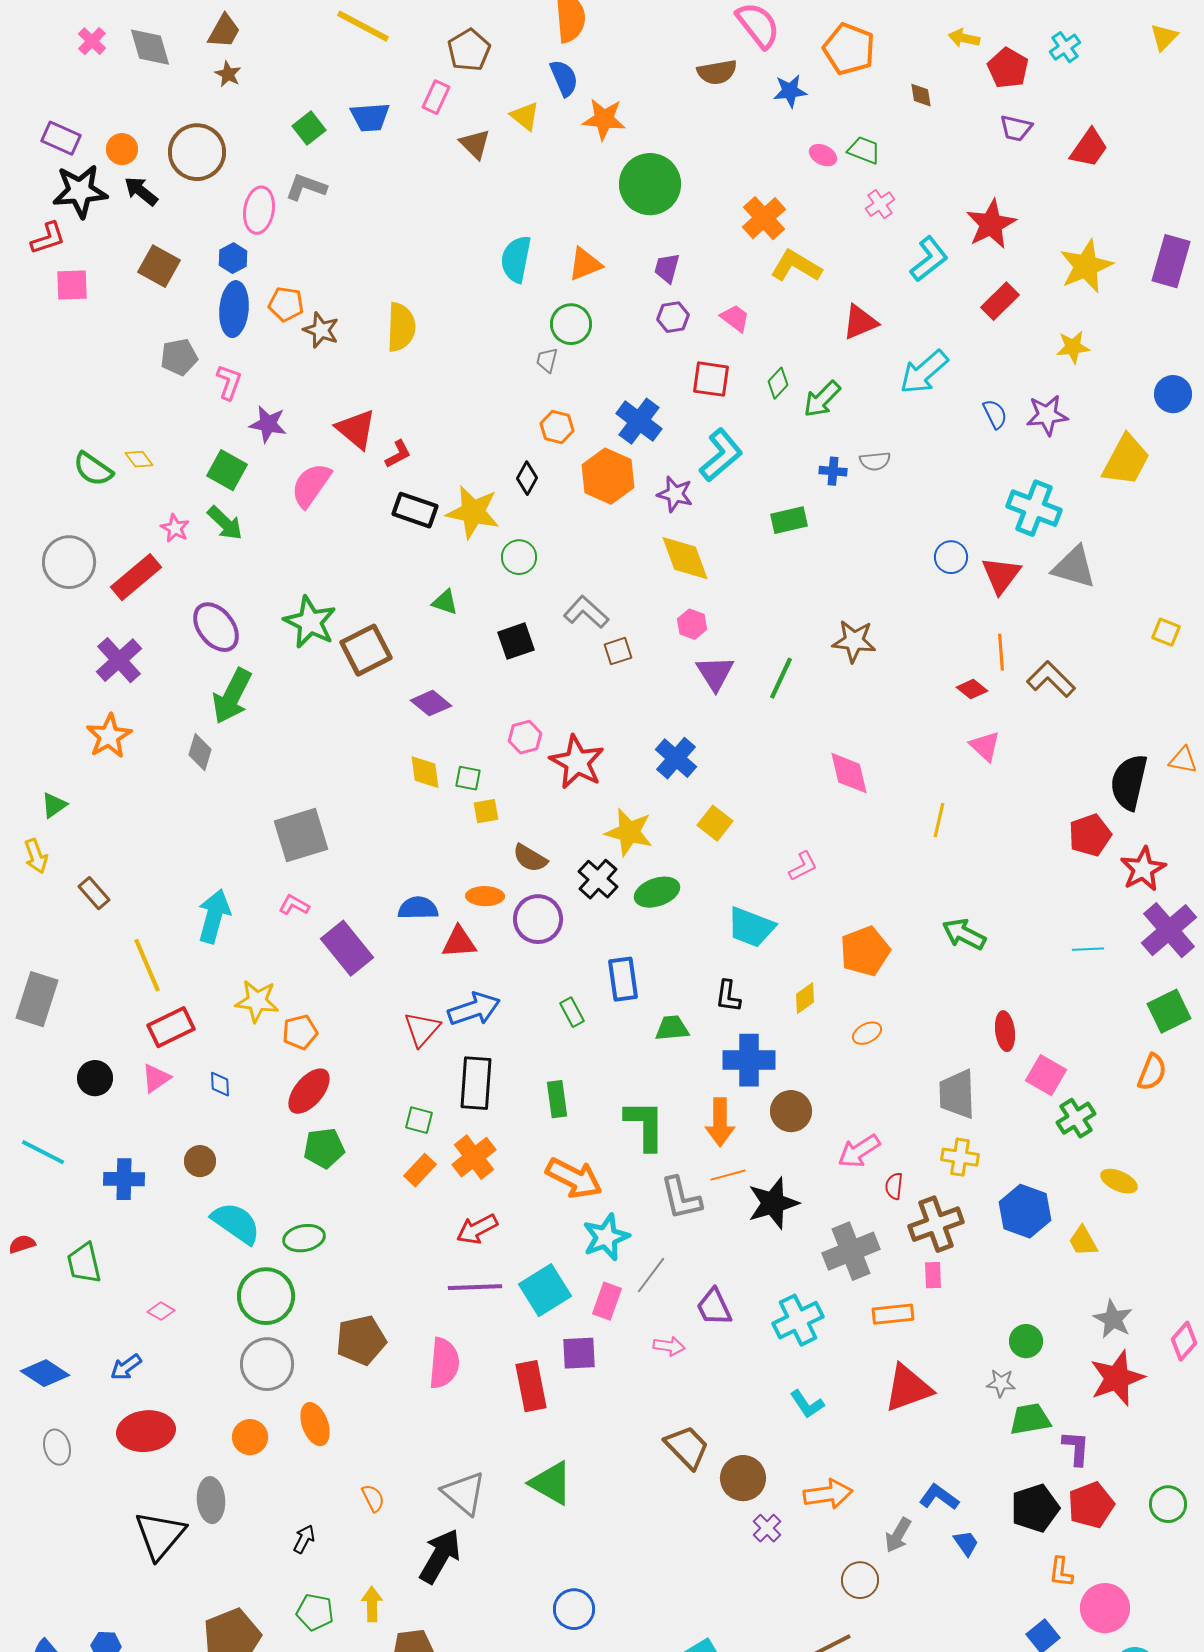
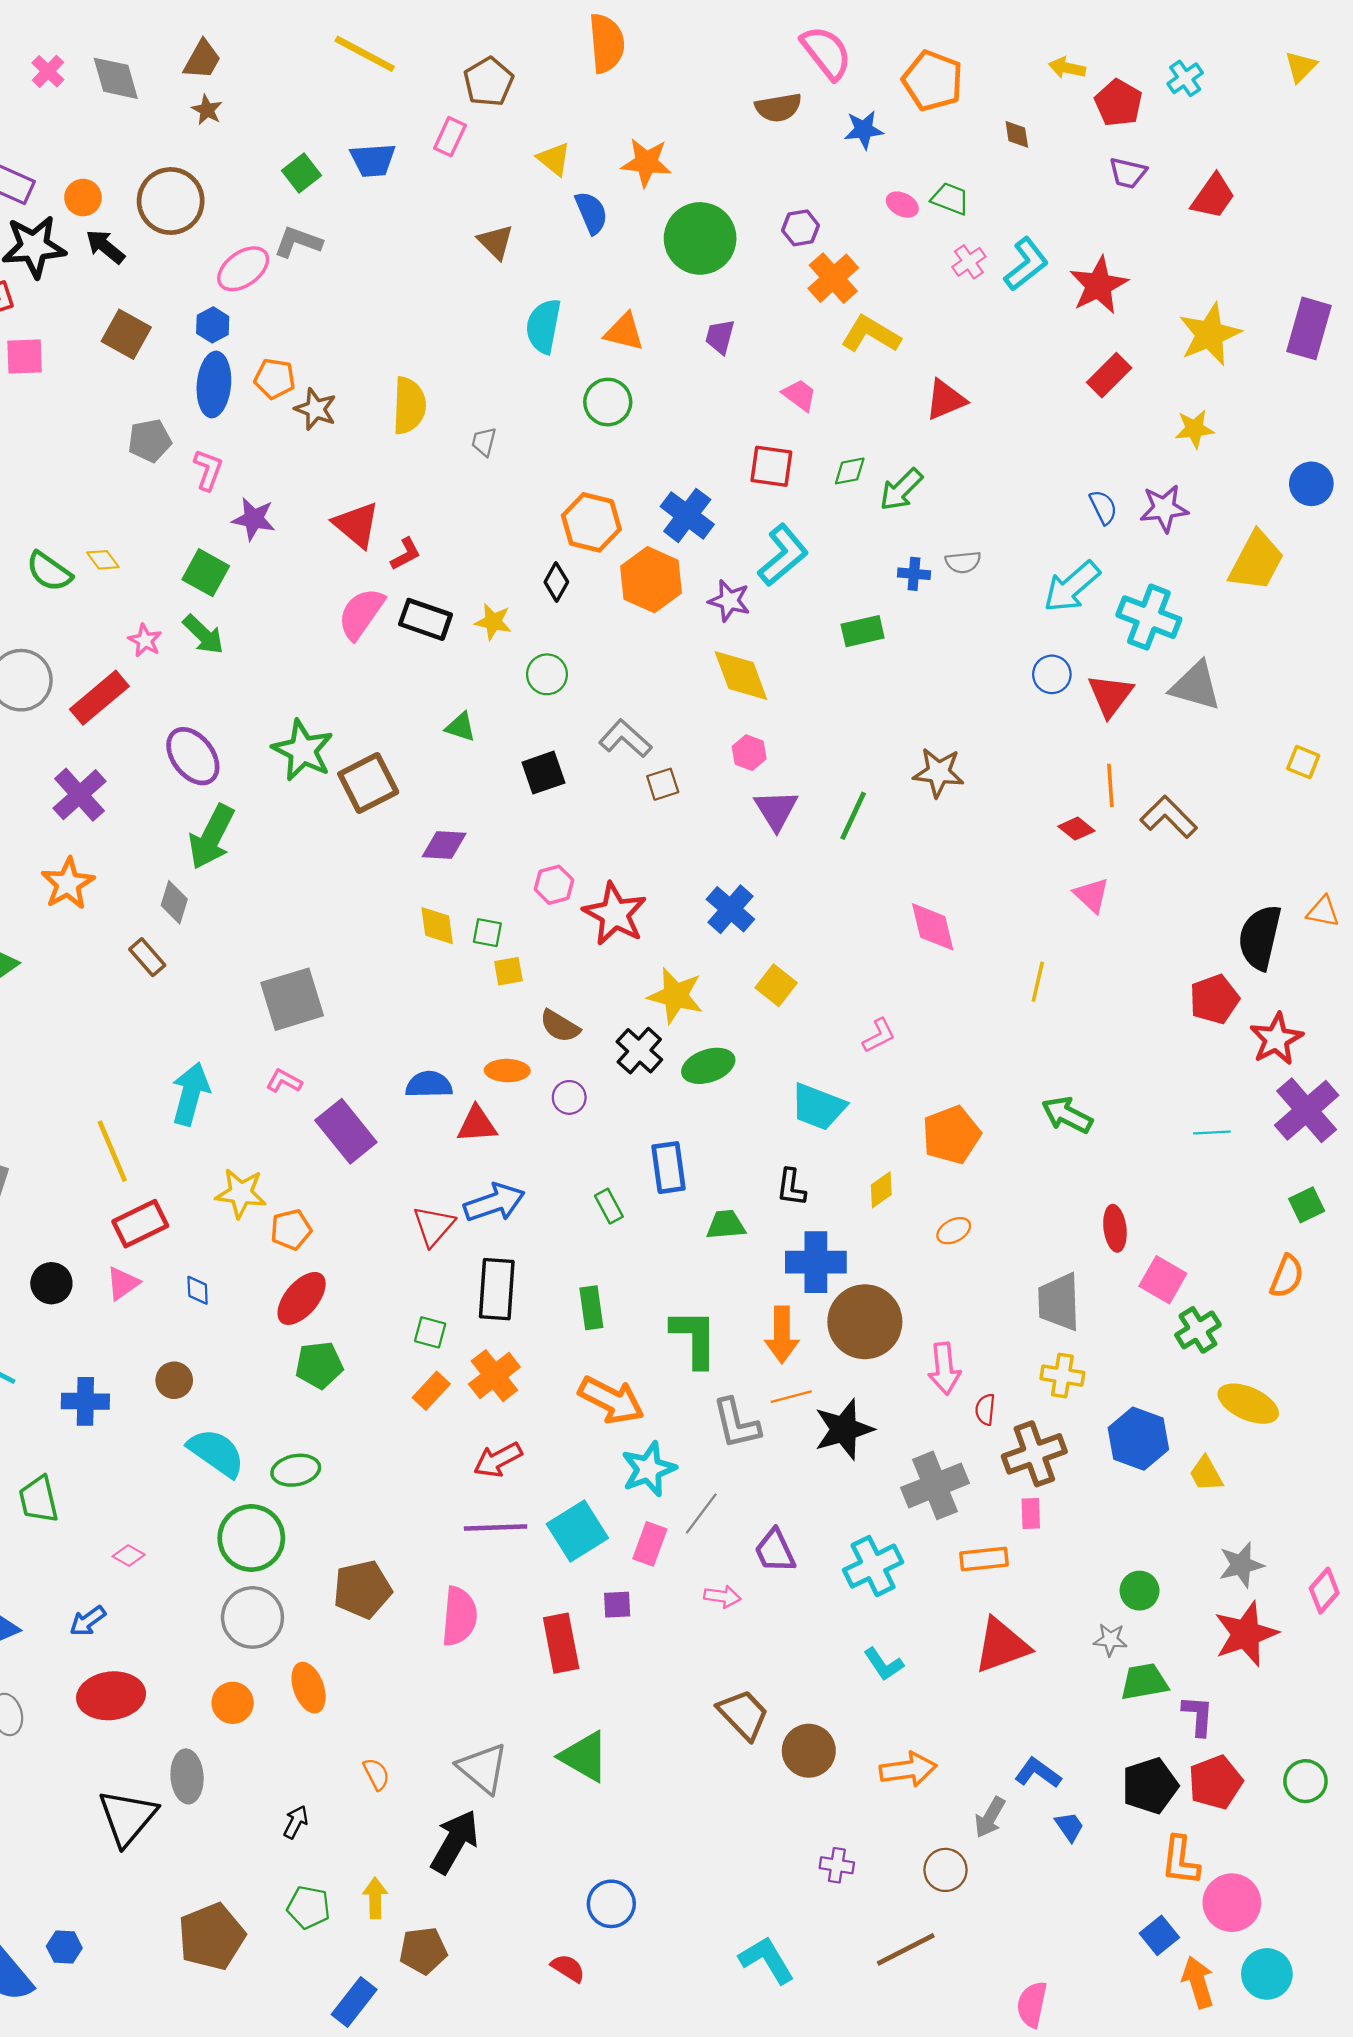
blue semicircle: (564, 78) -> (591, 213), moved
brown triangle: (475, 144) -> (496, 242), moved
pink ellipse: (259, 210) -> (243, 269), turned 45
cyan L-shape: (929, 259) -> (1026, 264), moved
orange triangle: (585, 264) -> (624, 332), turned 36
purple hexagon: (673, 317) -> (801, 228), moved
gray trapezoid: (547, 360) -> (484, 442), moved
cyan arrow: (924, 372) -> (1072, 587), moved
green diamond: (778, 383) -> (850, 471), turned 36
orange hexagon: (557, 427) -> (591, 522), size x1.5
pink semicircle: (311, 485) -> (361, 614), moved
yellow star: (473, 512) -> (493, 622), size x0.6
purple diamond: (431, 703) -> (444, 845), turned -36
brown rectangle: (94, 893) -> (147, 957), moved
purple circle: (538, 919) -> (569, 1097), size x0.6
green square: (1169, 1011) -> (1307, 1205), size x0.7
brown circle: (791, 1111) -> (865, 1322), size x1.5
pink arrow: (859, 1151) -> (944, 1369), turned -63
yellow ellipse: (1119, 1181) -> (1248, 1404), size x1.4
gray star: (1113, 1319) -> (1241, 1565), turned 30
purple square: (579, 1353) -> (617, 1605), size x0.7
purple cross: (767, 1528) -> (837, 1865), moved, turned -36
orange L-shape: (1061, 1572) -> (1180, 1861), size x1.4

